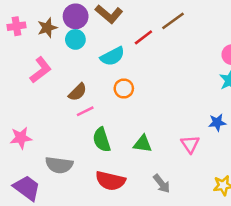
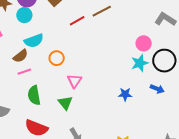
cyan semicircle: (112, 56) -> (34, 41), moved
green triangle: (143, 144) -> (65, 103), turned 35
pink triangle: (190, 144) -> (75, 81), moved

